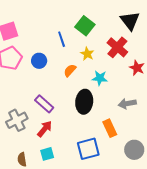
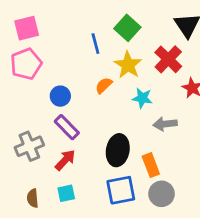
yellow star: (87, 54) -> (128, 65), size x1.5
blue circle: (39, 61) -> (60, 96), moved
black ellipse: (84, 102) -> (118, 150), moved
gray arrow: (127, 104) -> (165, 124), moved
gray circle: (134, 150) -> (162, 194), moved

